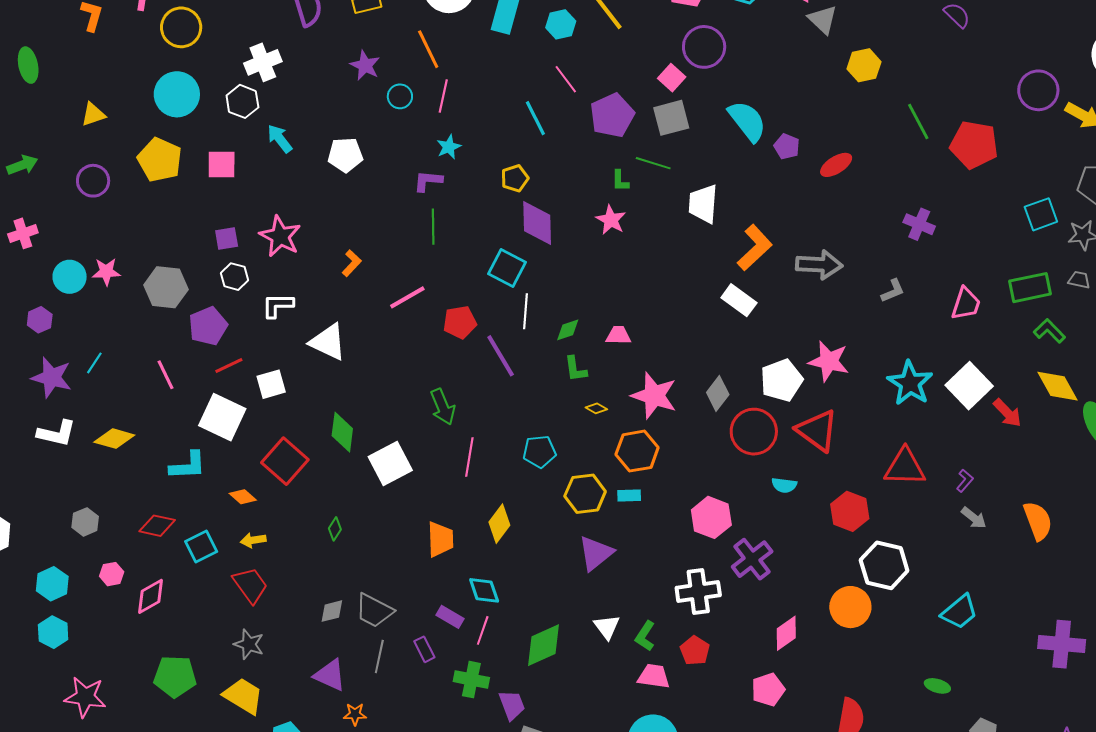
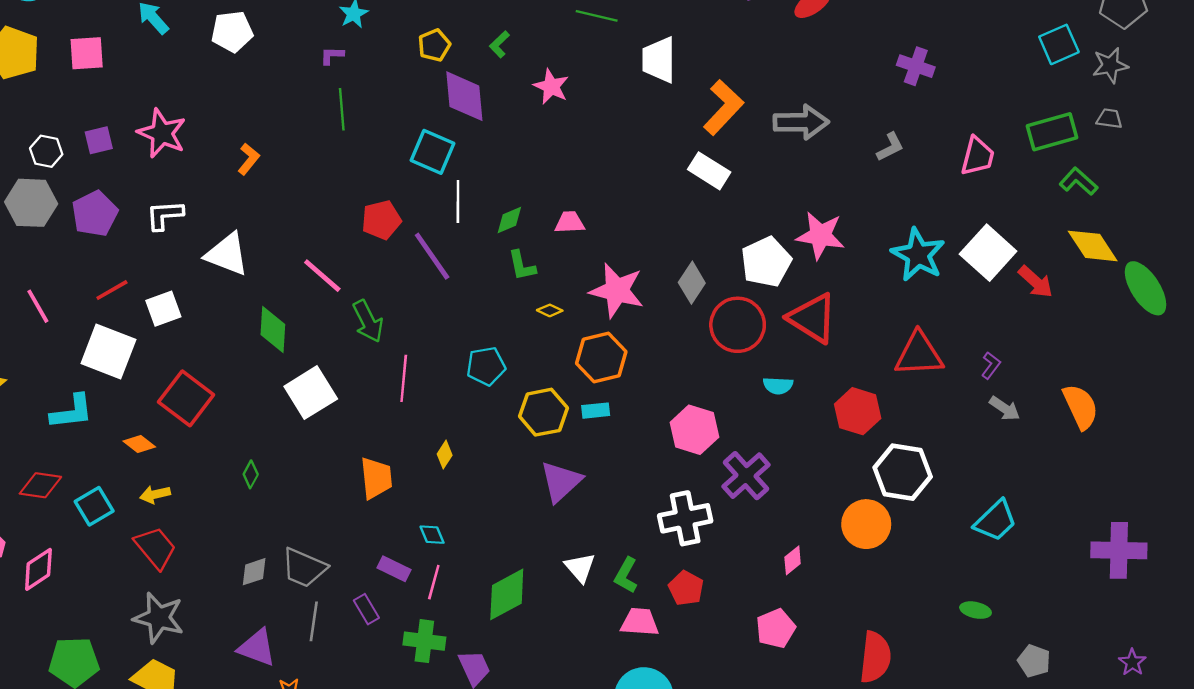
purple L-shape: (428, 181) -> (332, 56), size x0.7
green L-shape: (620, 181) -> (499, 44), moved, turned 50
white hexagon: (235, 277) -> (46, 151), moved
pink line: (407, 297) -> (322, 276), moved, turned 75
purple pentagon: (208, 326) -> (95, 214), moved
green diamond: (342, 432) -> (273, 329), moved
yellow diamond: (499, 524) -> (445, 455), size x0.6
cyan diamond: (484, 590) -> (432, 535), size x0.7
pink diamond: (786, 633) -> (793, 560), size x0.7
gray star: (249, 644) -> (159, 618), size x1.4

